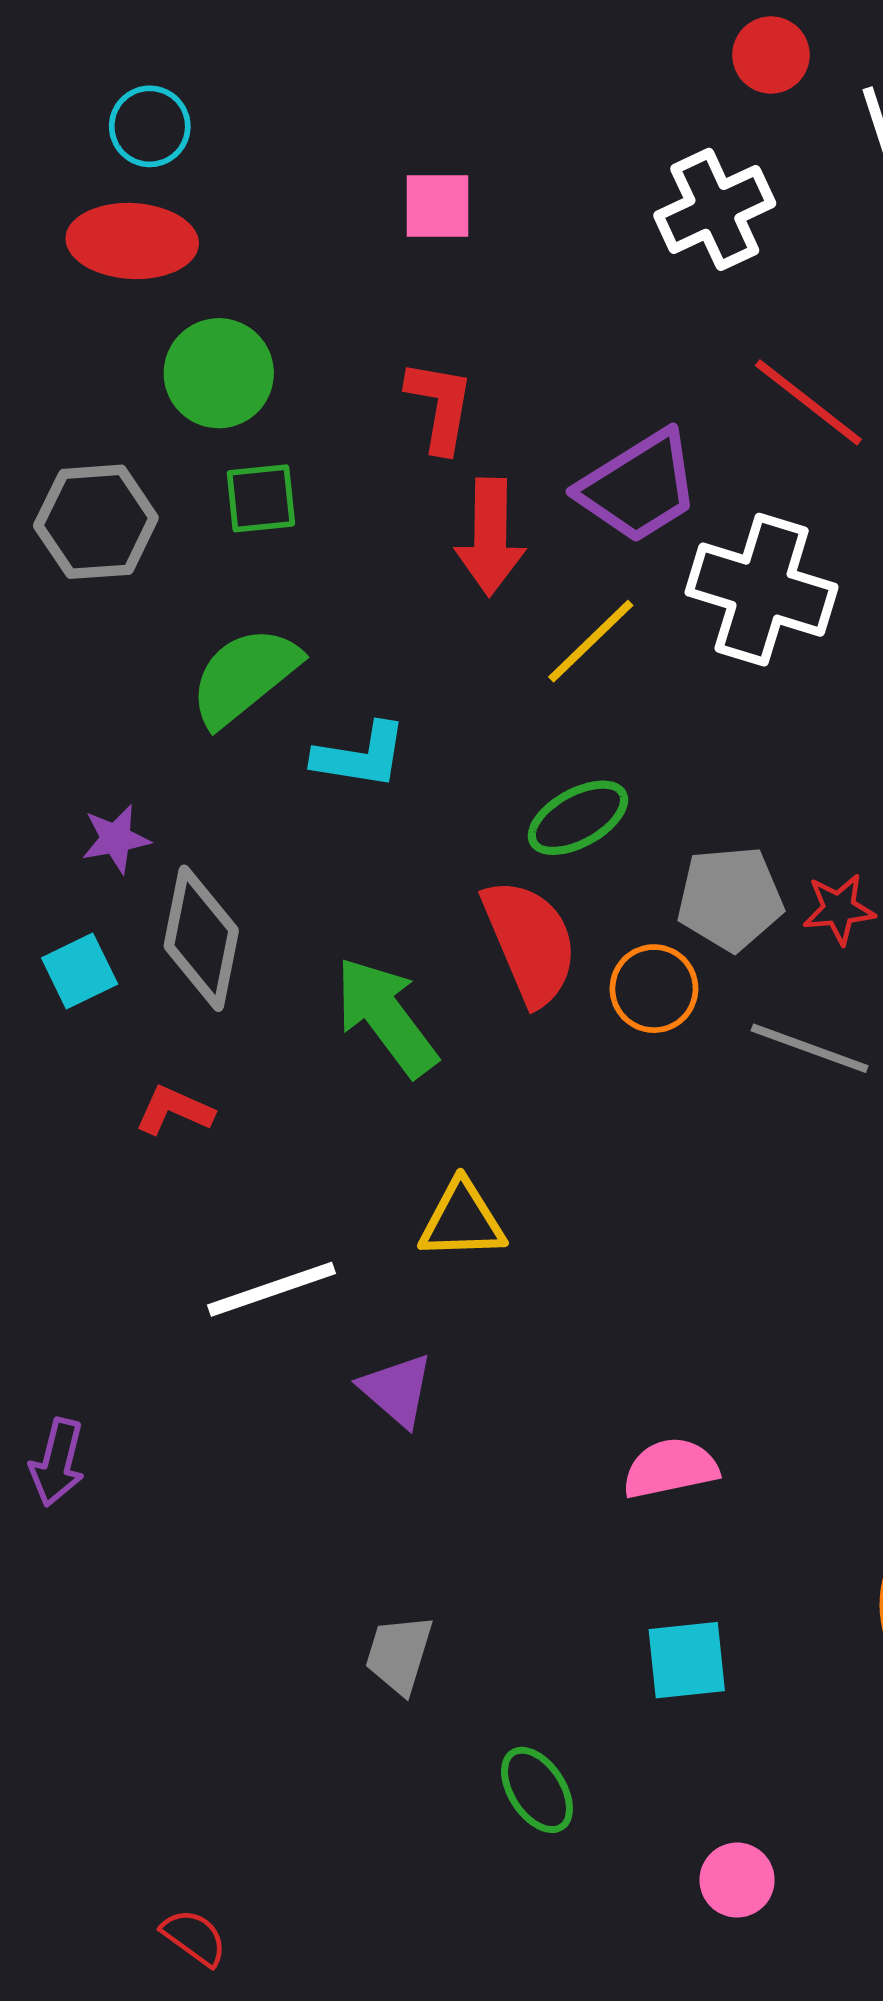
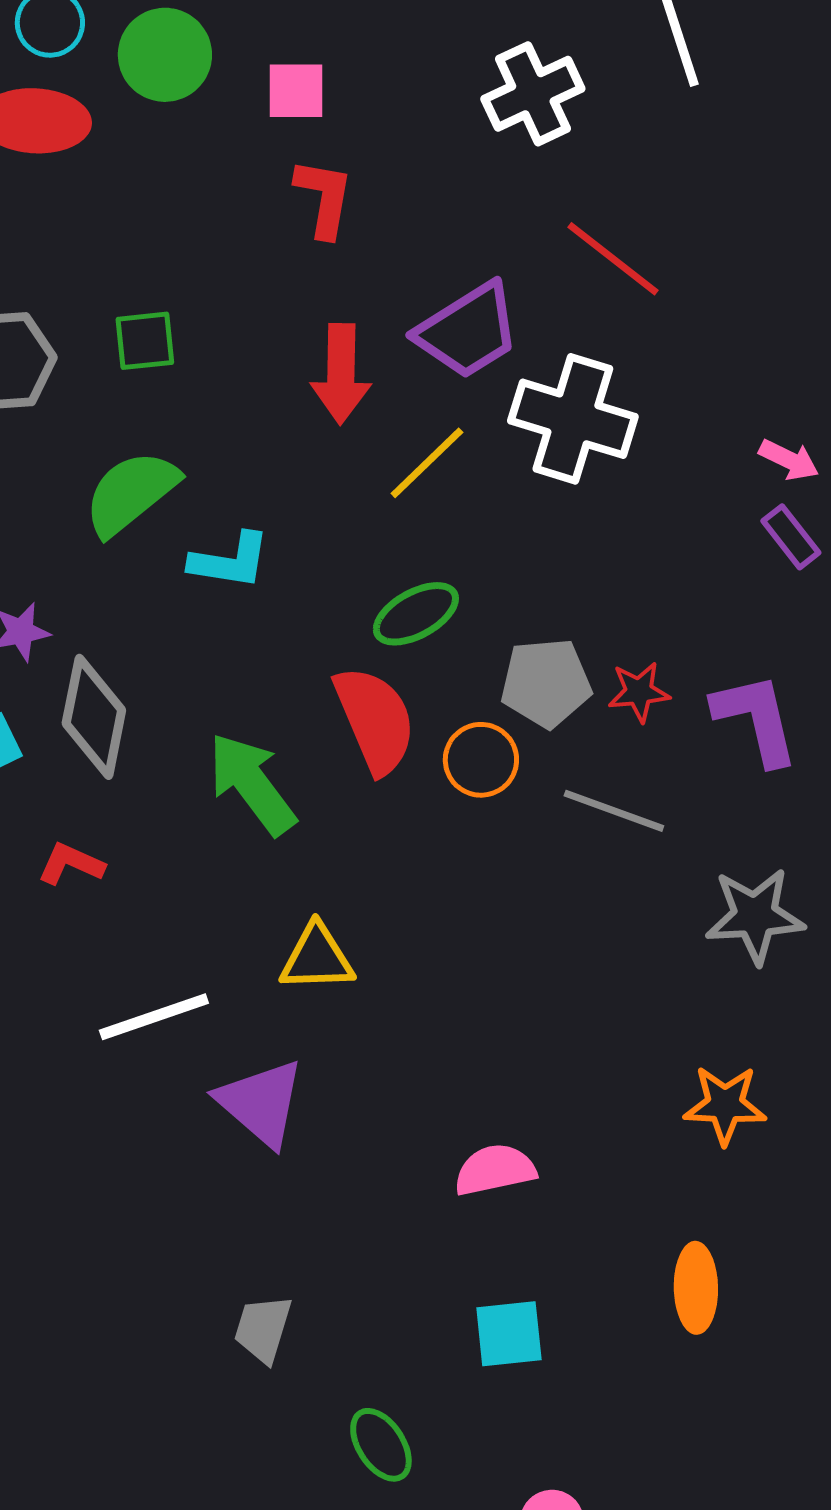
green circle: (219, 373) -> (165, 55), moved
red L-shape: (440, 406) -> (324, 198), moved
purple triangle: (397, 1390) -> (261, 1103), size x1.4

